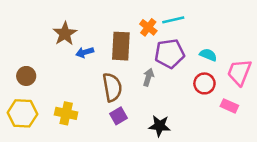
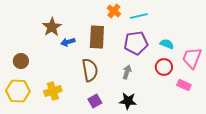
orange cross: (148, 27) -> (114, 11), moved
gray arrow: (148, 77) -> (127, 72), moved
yellow cross: (66, 113) -> (53, 91), turned -30
purple square: (118, 116) -> (95, 101), moved

